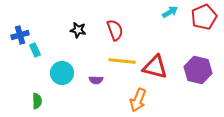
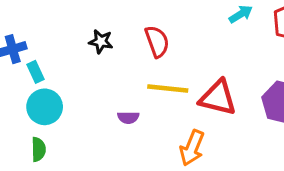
cyan circle: (62, 73) -> (45, 107), moved

